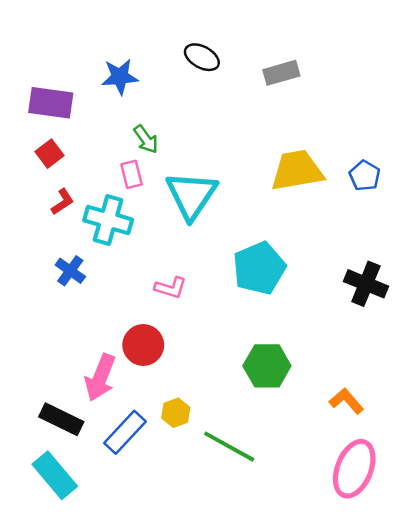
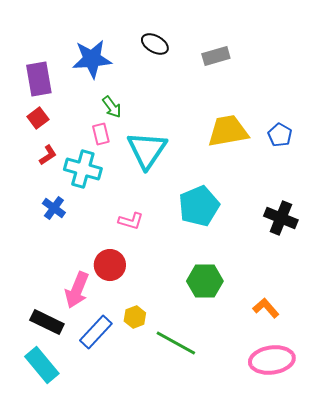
blue star: (120, 77) -> (92, 59), size x1.4
purple rectangle: (51, 103) -> (39, 79), turned 72
pink ellipse: (354, 469) -> (272, 360), turned 60

